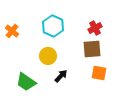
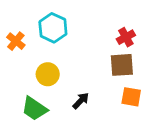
cyan hexagon: (53, 26) -> (53, 28), moved
yellow circle: (48, 56) -> (48, 74), moved

